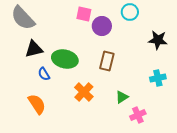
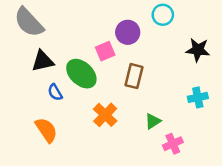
pink square: (84, 14) -> (105, 51), moved, turned -35
green ellipse: (65, 59) -> (81, 74), turned 30

